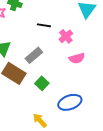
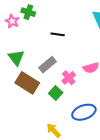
pink cross: (66, 36) -> (69, 78), moved

